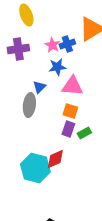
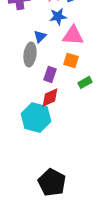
purple rectangle: (68, 129) -> (50, 74), moved
red diamond: (55, 159) -> (50, 97), moved

